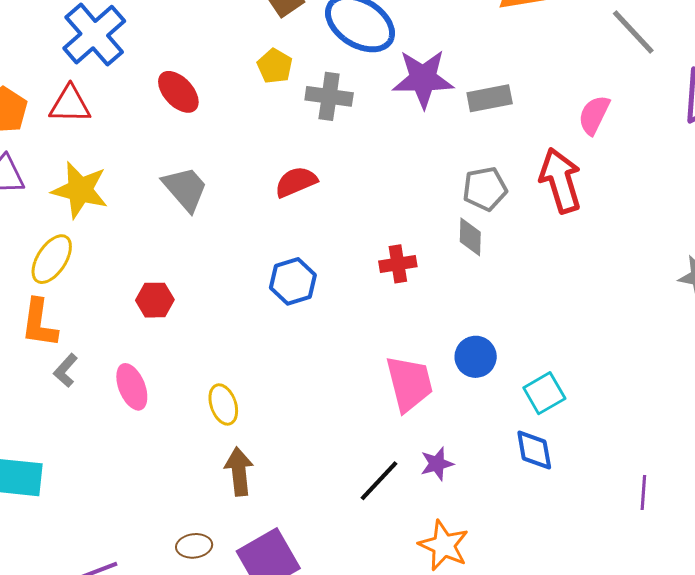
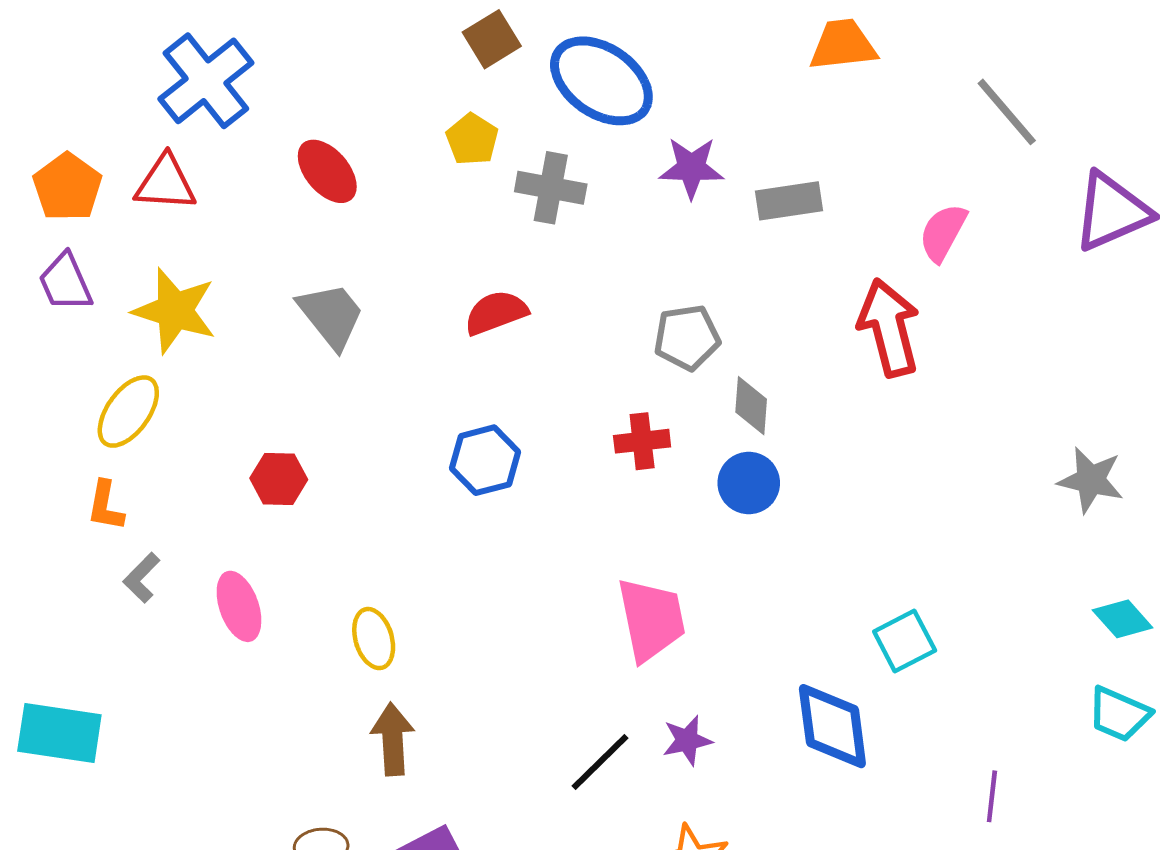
purple star: (423, 79) -> (691, 168), size x0.7
gray pentagon: (485, 189) -> (687, 337), moved
orange L-shape: (39, 323) -> (105, 506), size x0.7
blue circle: (476, 357) -> (749, 483), moved
cyan square: (544, 393) -> (905, 641), moved
blue diamond: (534, 450) -> (832, 726), size x1.4

